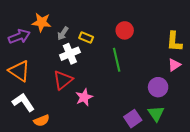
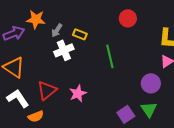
red circle: (125, 30) -> (128, 18), moved
red triangle: (63, 80) -> (47, 90), moved

